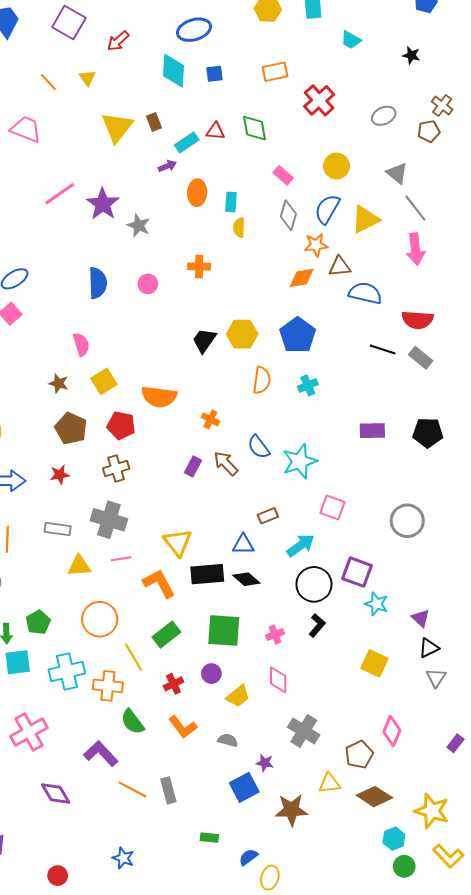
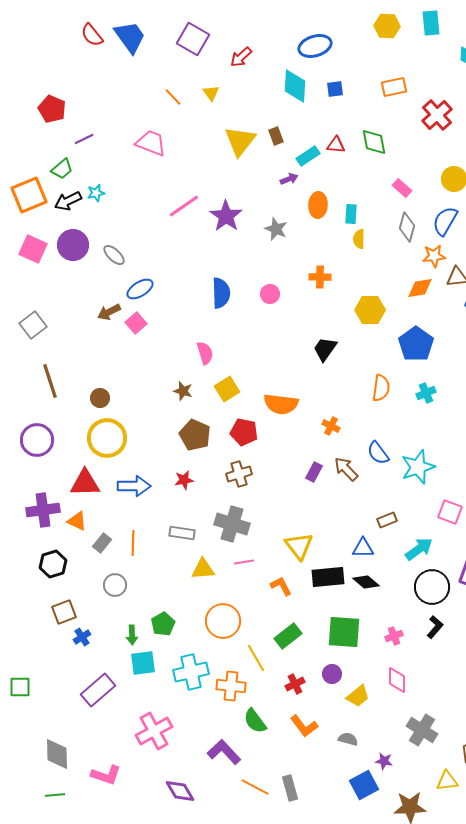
gray star: (139, 226) -> (276, 229), moved
yellow hexagon: (242, 334) -> (370, 310), moved
orange L-shape: (159, 583) -> (281, 586), size x0.7

